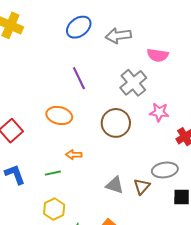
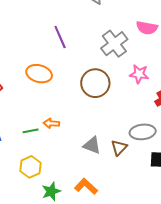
pink semicircle: (158, 55) -> (147, 28), moved
orange arrow: (74, 155) -> (51, 123), moved

